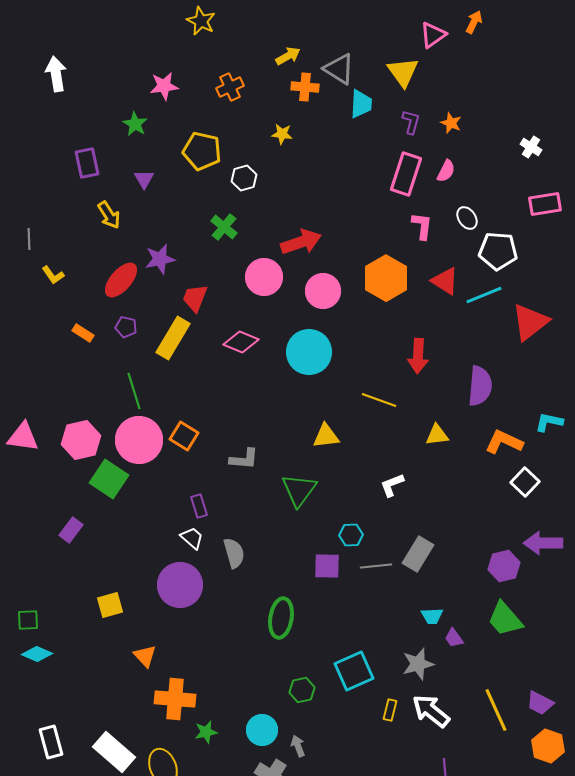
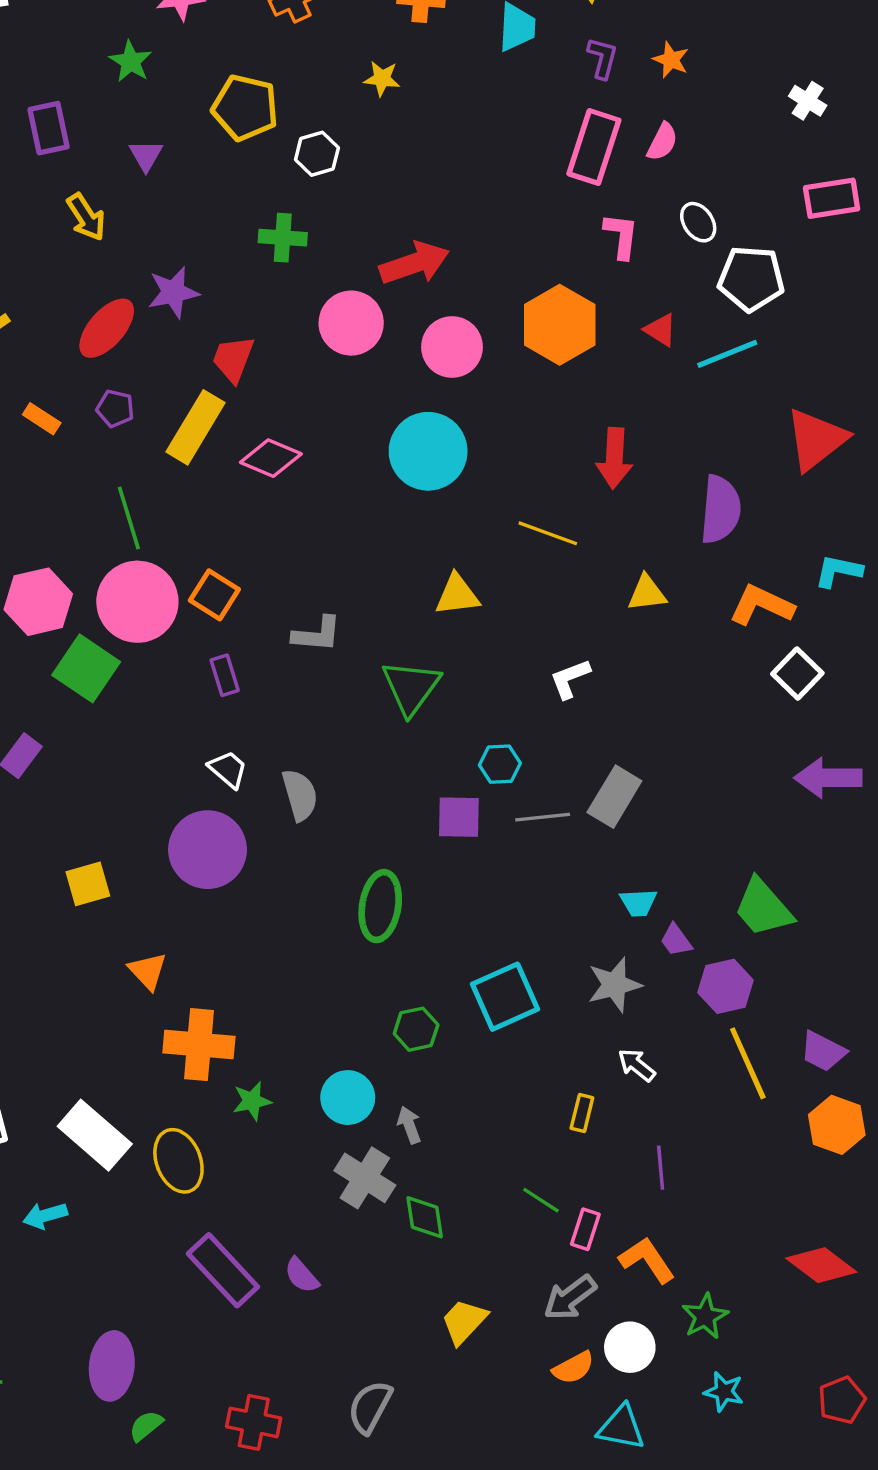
green cross: (224, 227) -> (283, 238), turned -36
red triangle: (445, 281) -> (661, 330), size x0.7
red triangle: (530, 322) -> (816, 439), moved
pink diamond: (241, 342) -> (271, 458), moved
purple rectangle: (199, 506) -> (225, 675), moved
purple hexagon: (504, 566) -> (726, 986), moved
yellow rectangle: (390, 710) -> (582, 1113), moved
white arrow: (431, 711) -> (637, 1065), size x0.6

